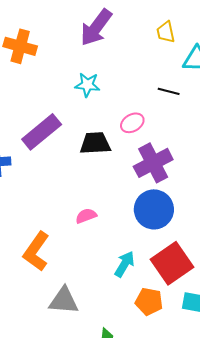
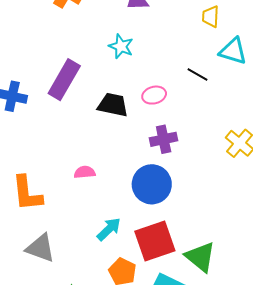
purple rectangle: (42, 132) -> (64, 80), turned -36
purple cross: (153, 163) -> (164, 139), size x0.7
orange L-shape: (36, 251) -> (27, 193), turned -57

